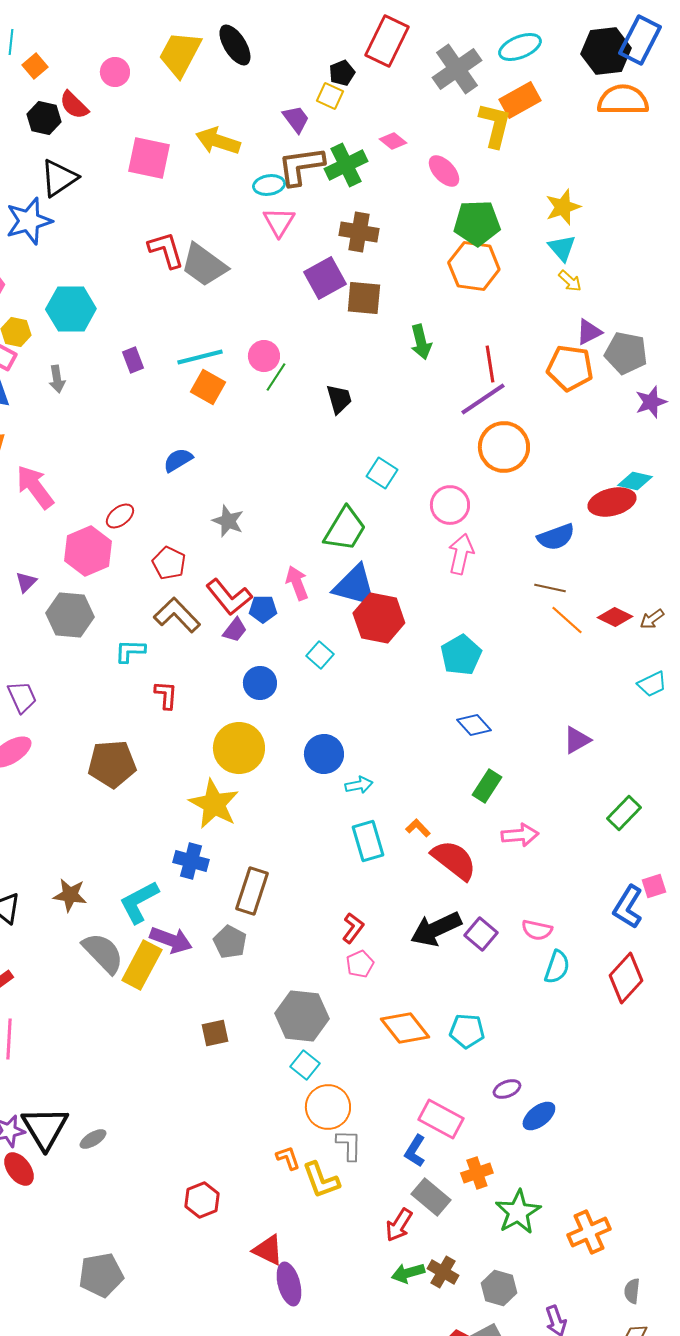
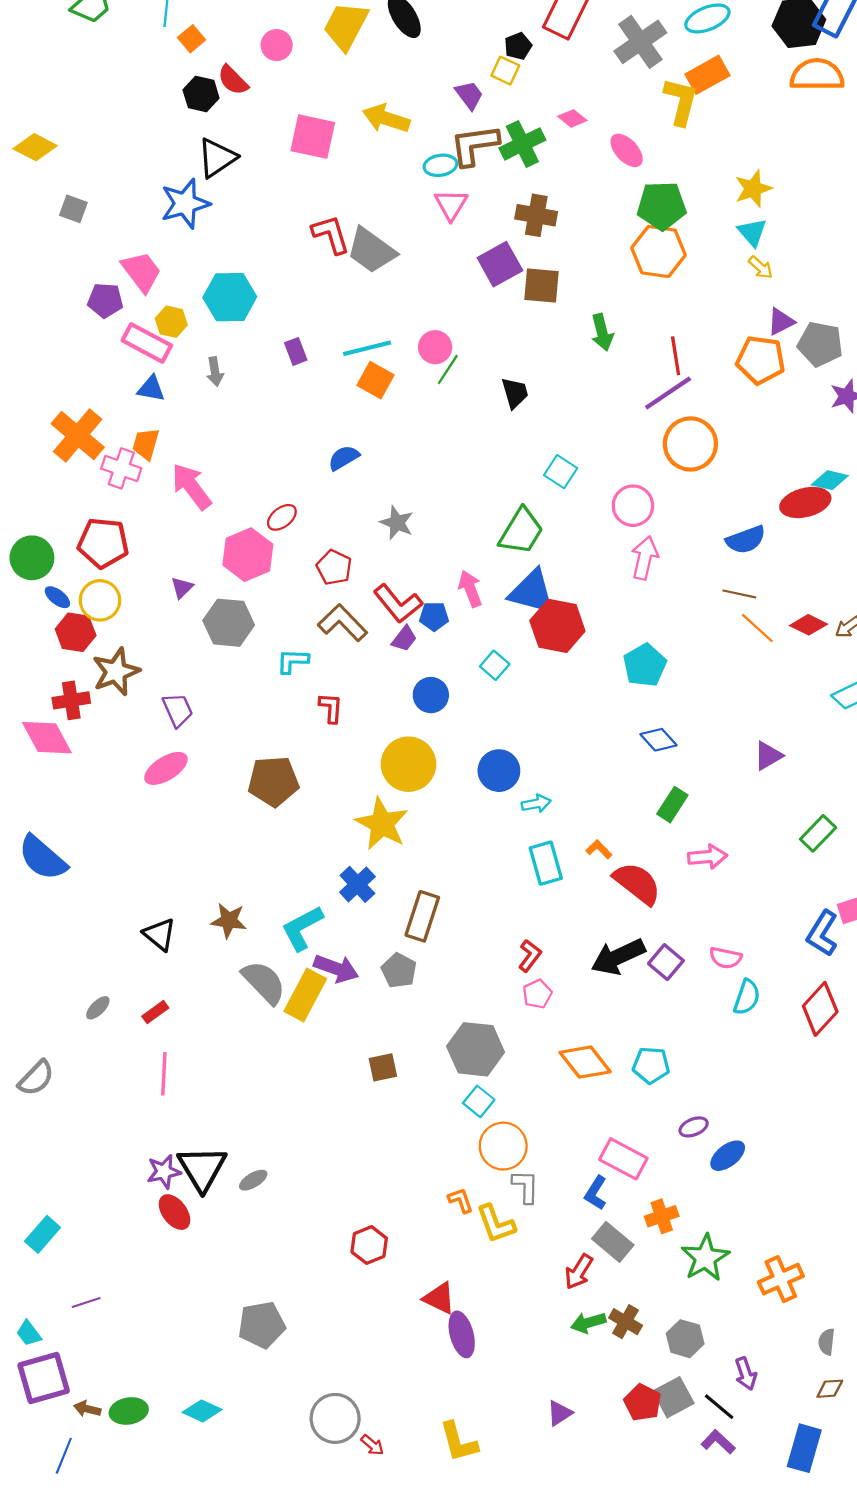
blue cross: (191, 861) -> (357, 884), turned 32

